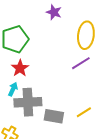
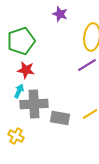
red star: (20, 68) -> (26, 70), turned -30

